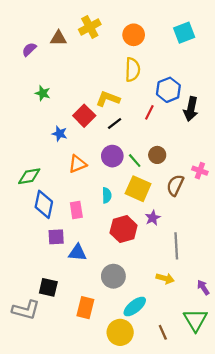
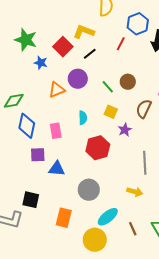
green star: (43, 93) -> (26, 40), moved, size x1.6
purple circle: (112, 156) -> (78, 79), moved
yellow square: (138, 189) -> (111, 112), size x0.6
purple star: (153, 218) -> (125, 130), moved
brown line: (163, 332) -> (133, 229), moved

